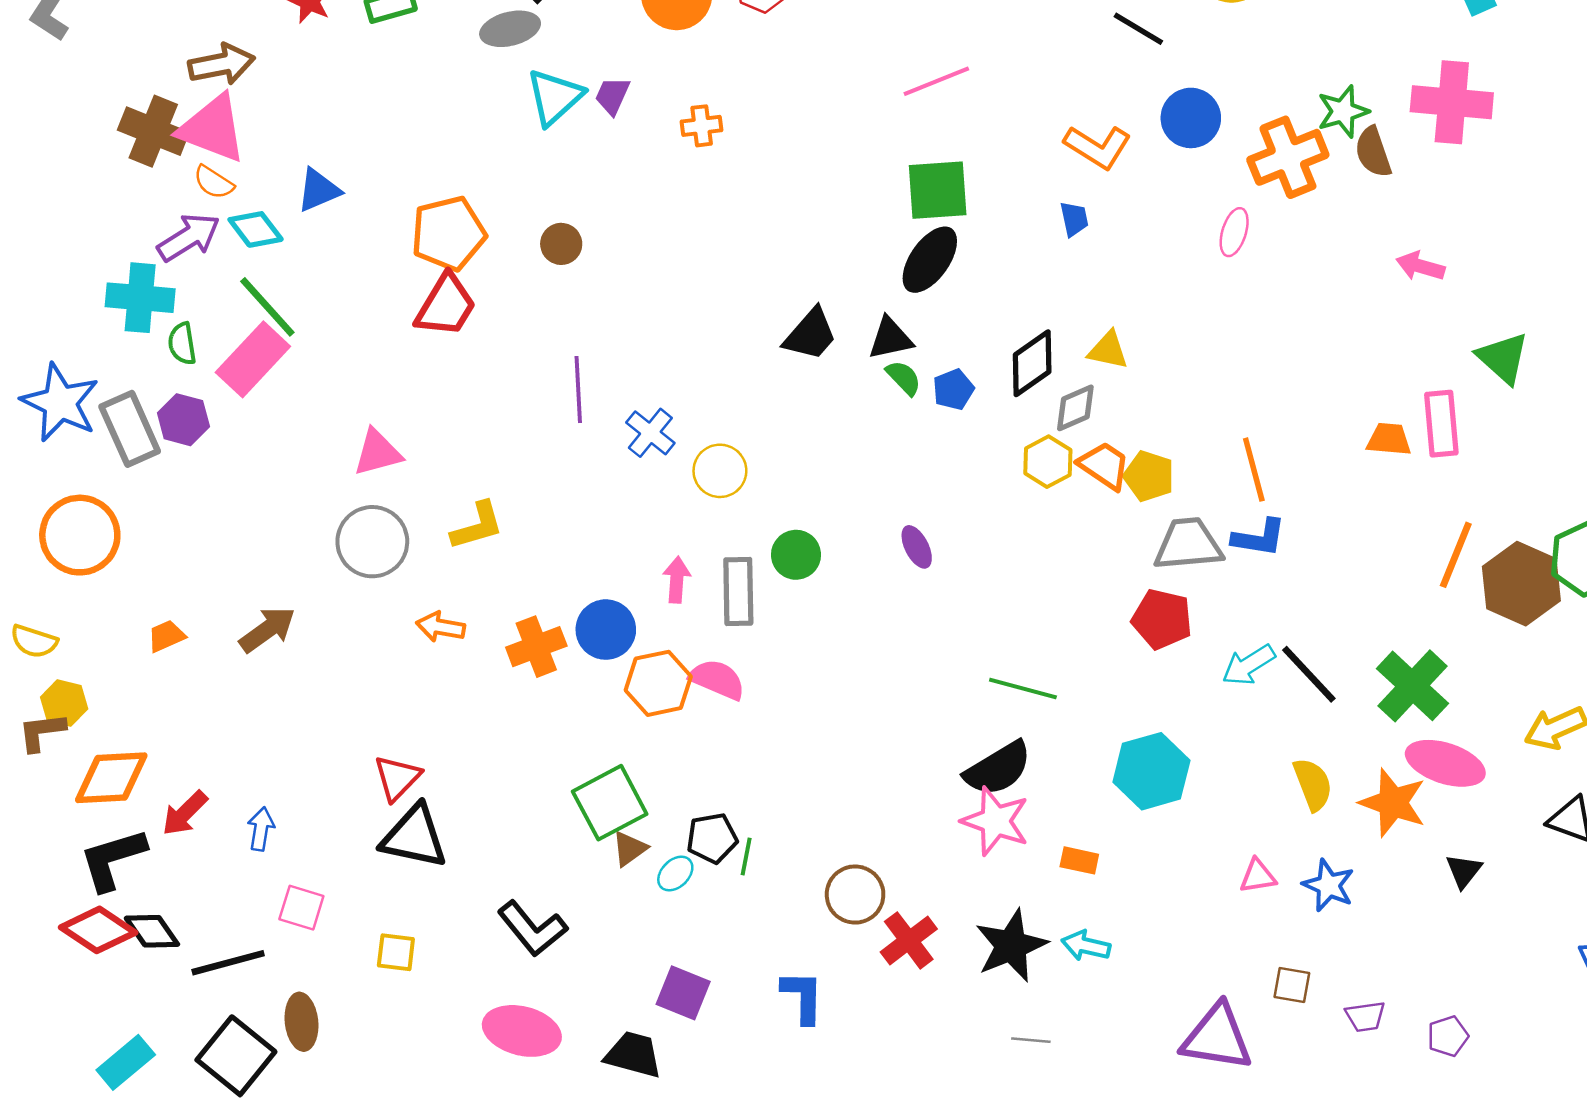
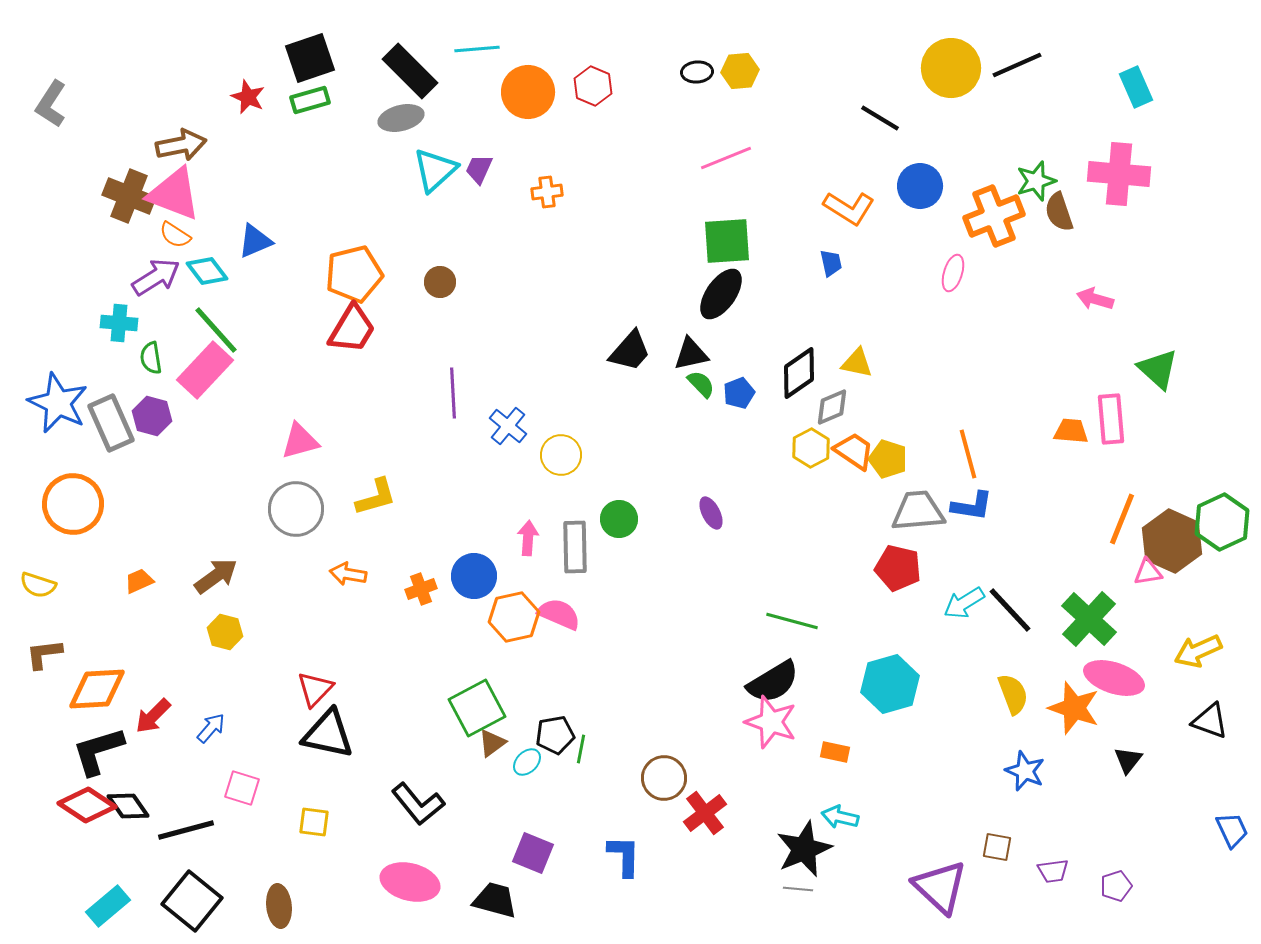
cyan cross: (140, 298) -> (119, 323), size x0.7
orange cross: (536, 647) -> (421, 589), size x0.7
yellow hexagon: (64, 703) -> (225, 632), moved
blue arrow: (261, 829) -> (211, 728), turned 32
pink triangle: (1258, 876) -> (1148, 572), moved
black star: (1011, 946) -> (804, 849), moved
brown ellipse: (301, 1022) -> (279, 906), moved
purple triangle: (1217, 1037) -> (940, 887), turned 34

